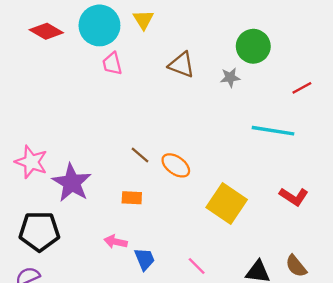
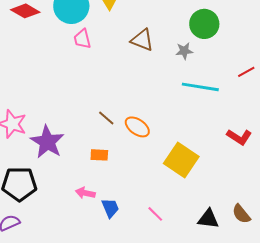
red line: (302, 88) -> (246, 72), moved
cyan line: (273, 131) -> (200, 87), moved
red L-shape: (294, 197) -> (239, 137), moved

